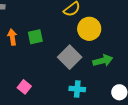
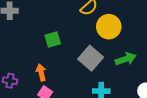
orange arrow: (12, 37) -> (41, 72), moved

